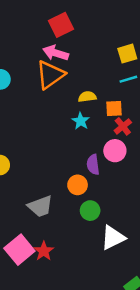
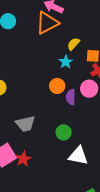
yellow semicircle: (87, 97) -> (73, 44), turned -48
orange circle: (78, 185) -> (57, 86), moved
white triangle: (113, 238) -> (78, 156), turned 30

